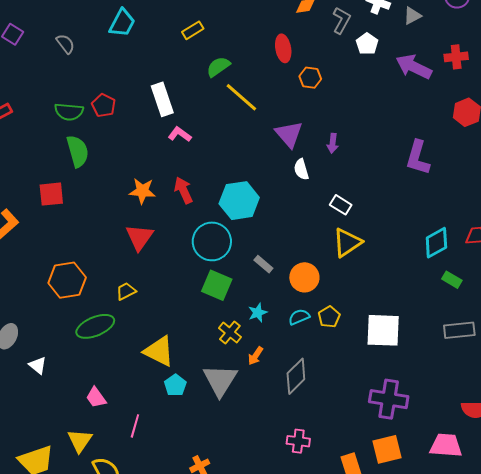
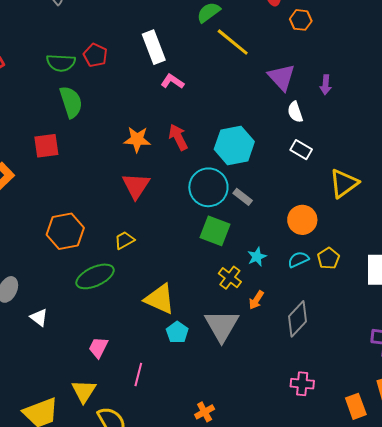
white rectangle: (341, 205) -> (301, 150), moved
gray rectangle: (263, 264) -> (243, 197), moved
pink trapezoid: (96, 398) -> (98, 347), turned 65

